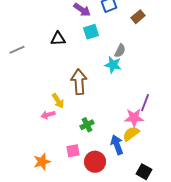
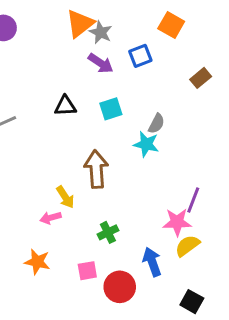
brown rectangle: (138, 17) -> (201, 78), moved
cyan square: (91, 32) -> (111, 109), moved
yellow semicircle: (131, 134) -> (187, 246), moved
orange star: (42, 162) -> (37, 262), moved, turned 30

